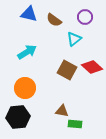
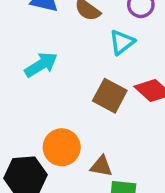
orange circle: (25, 88) -> (62, 147), moved

